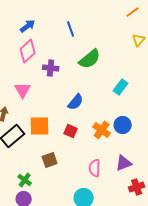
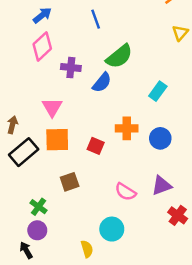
pink triangle: (23, 90) -> (52, 107), moved
blue semicircle: (76, 102) -> (102, 82), moved
orange cross: (102, 130) -> (127, 128), moved, turned -36
pink semicircle: (95, 168) -> (125, 192), turned -60
red cross: (137, 187) -> (178, 215), turned -35

